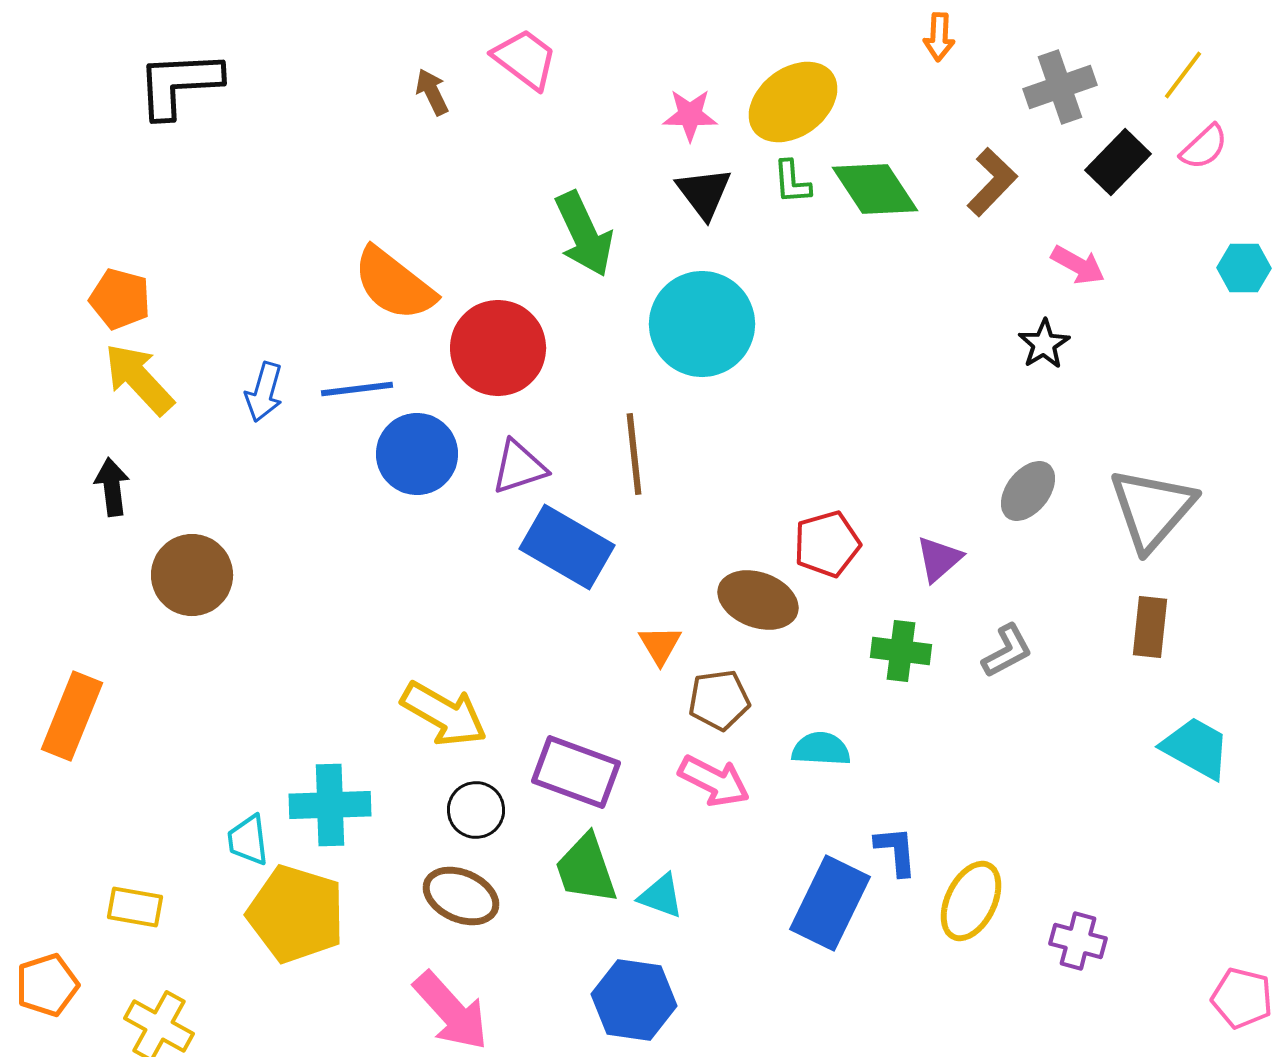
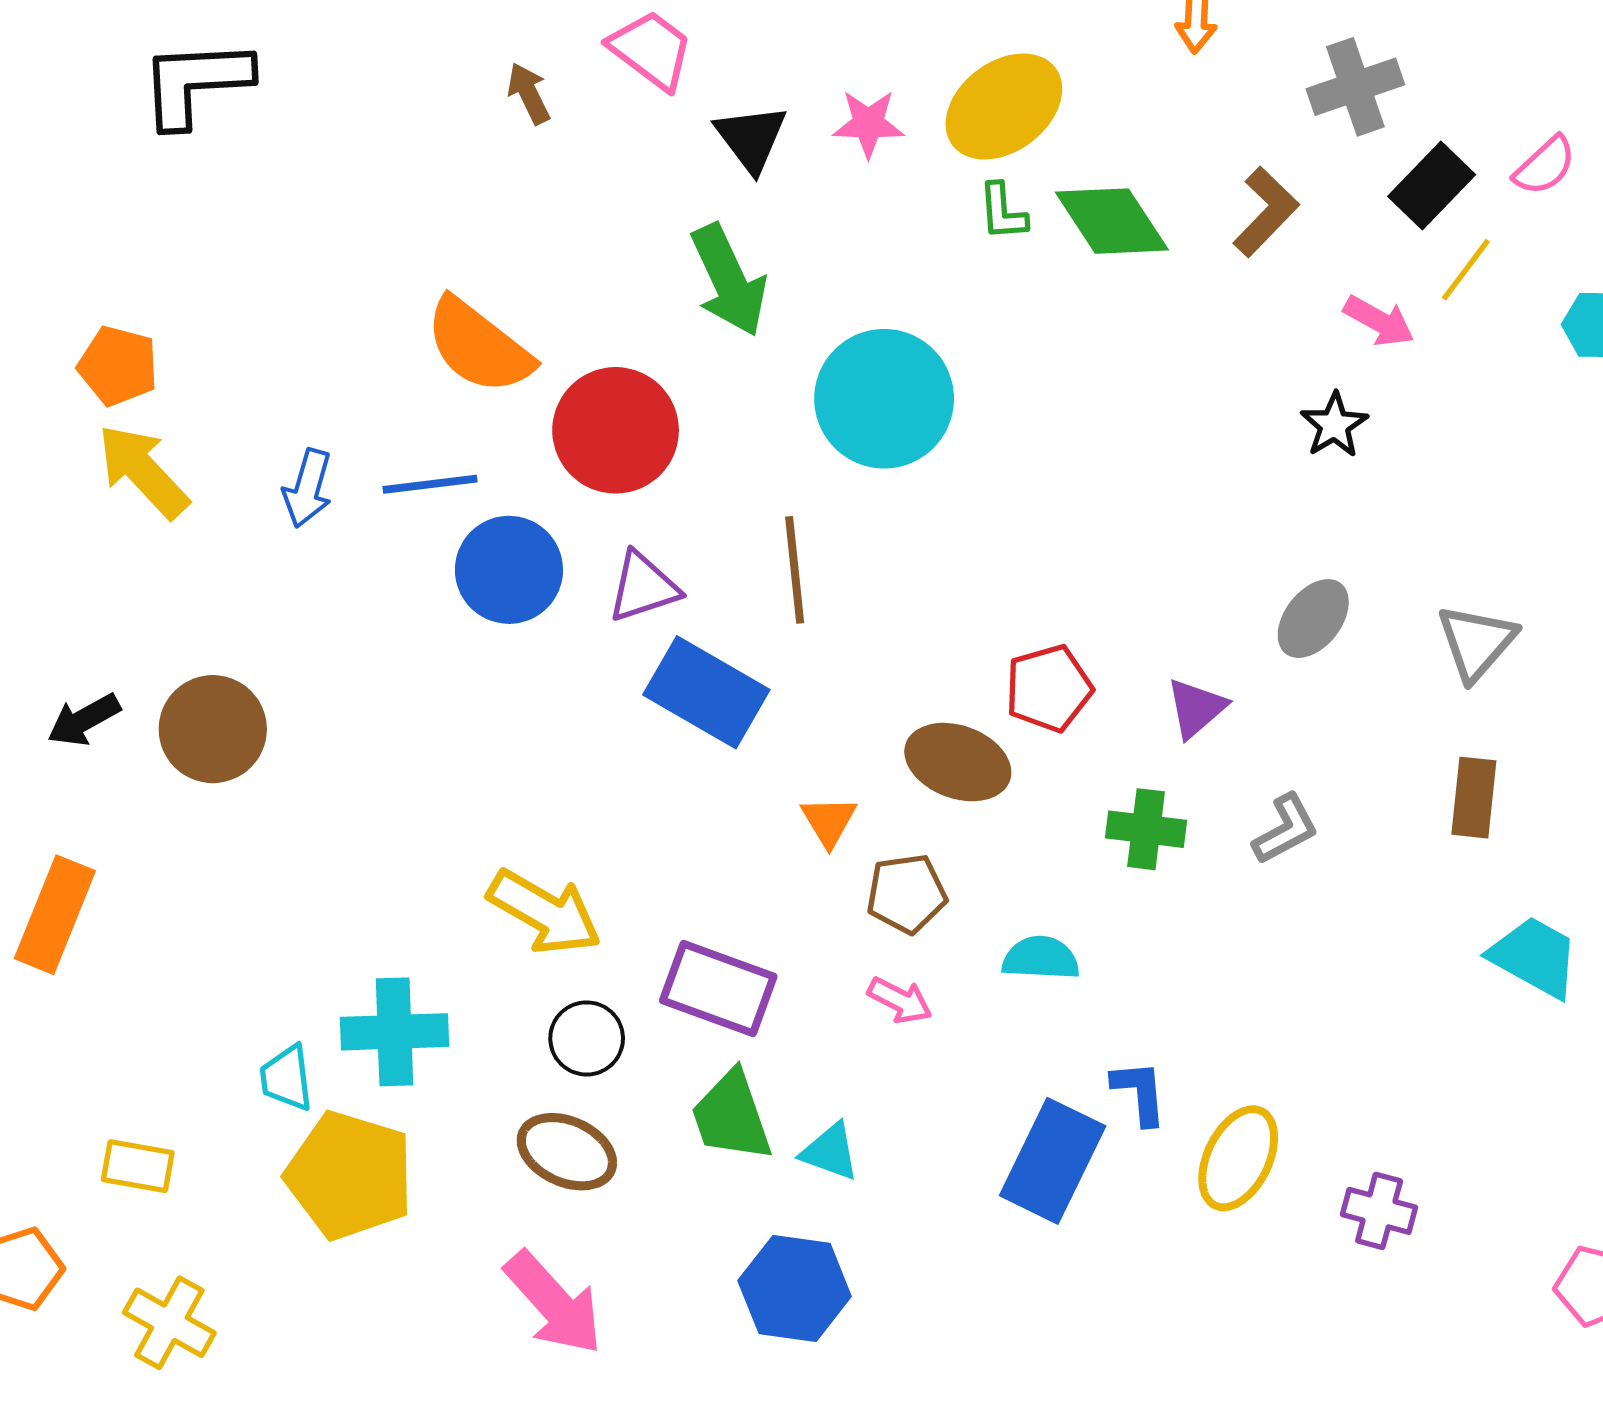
yellow line: (1183, 75) -> (1466, 270), moved
black triangle: (704, 193) -> (751, 138), moved
black arrow: (112, 487) -> (84, 720), moved, turned -112
gray triangle: (1152, 509) -> (1476, 642), size x0.7
pink arrow: (714, 781) -> (900, 1000), size x0.7

